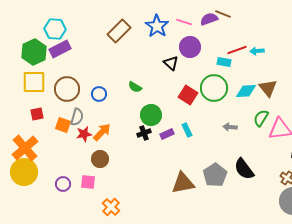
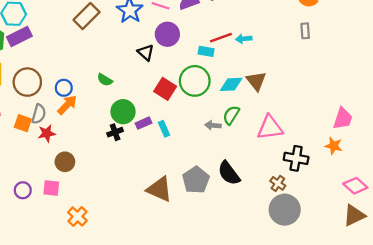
green semicircle: (261, 118) -> (231, 115), moved
orange arrow: (102, 132) -> (67, 105), moved
purple rectangle: (167, 134) -> (143, 123), moved
brown triangle: (183, 183) -> (159, 189), turned 35

